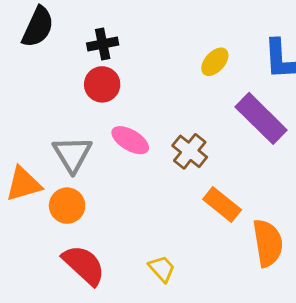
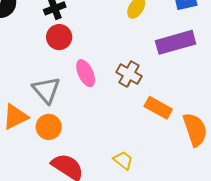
purple rectangle: (261, 118) -> (176, 42), turned -51
pink ellipse: (130, 140) -> (86, 73), turned 44

